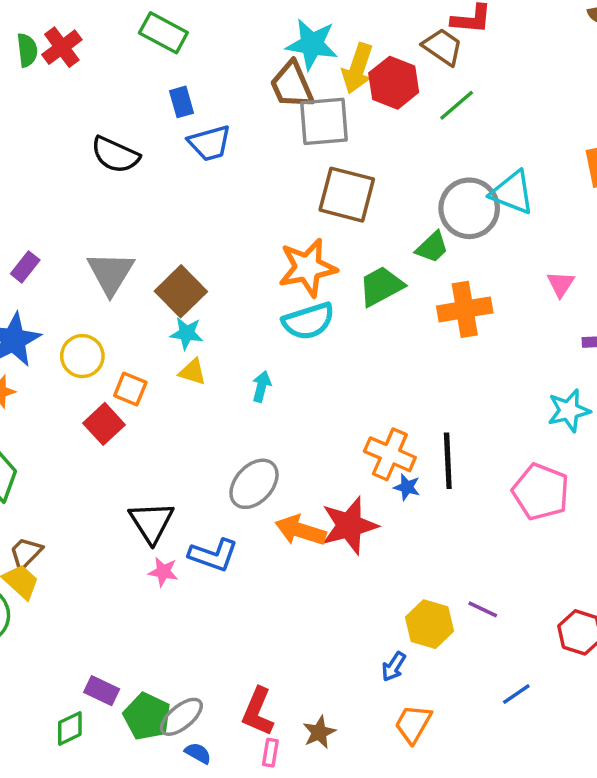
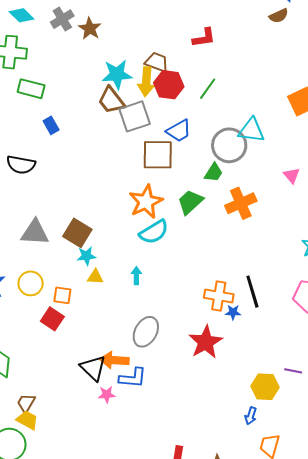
brown trapezoid: (443, 47) -> (157, 62), moved
blue trapezoid: (210, 143) -> (179, 131), moved
gray triangle: (111, 273) -> (35, 232), turned -44
orange arrow: (300, 530) -> (114, 360), moved

